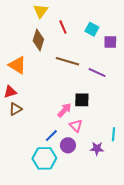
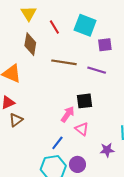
cyan square: (92, 29) -> (85, 25), size x1.5
purple square: (110, 42) -> (105, 45), moved
purple circle: (68, 145) -> (77, 164), moved

